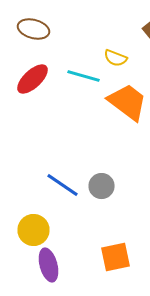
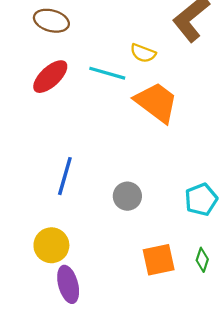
blue line: (62, 185) -> (65, 176), moved, turned 72
orange square: (116, 257) -> (159, 260), moved

